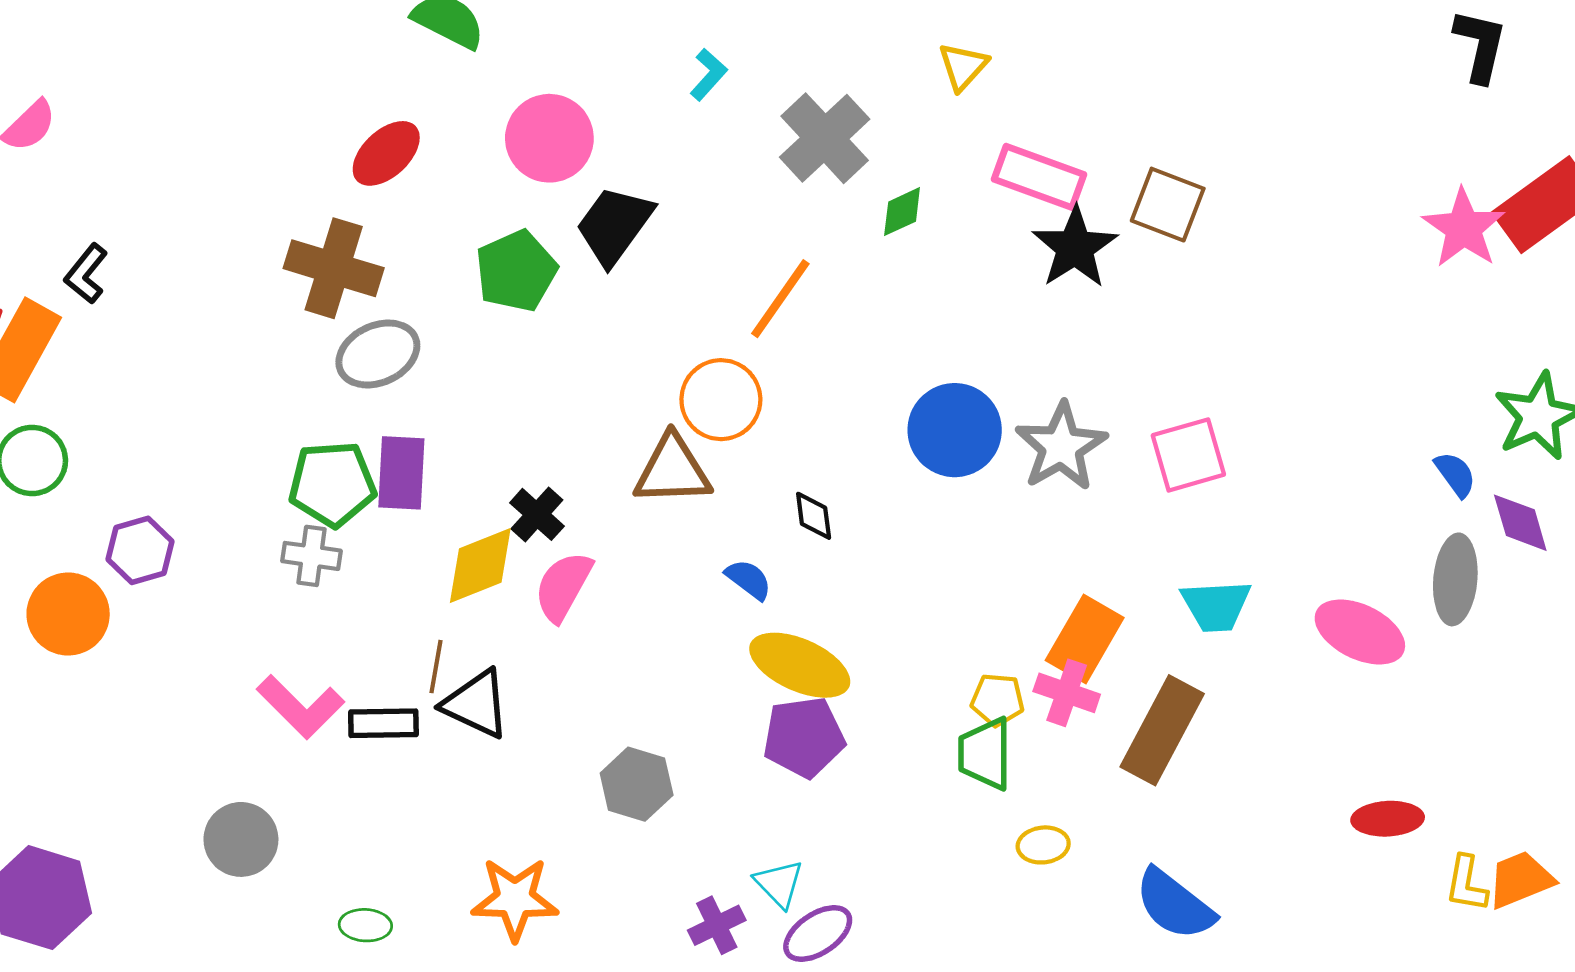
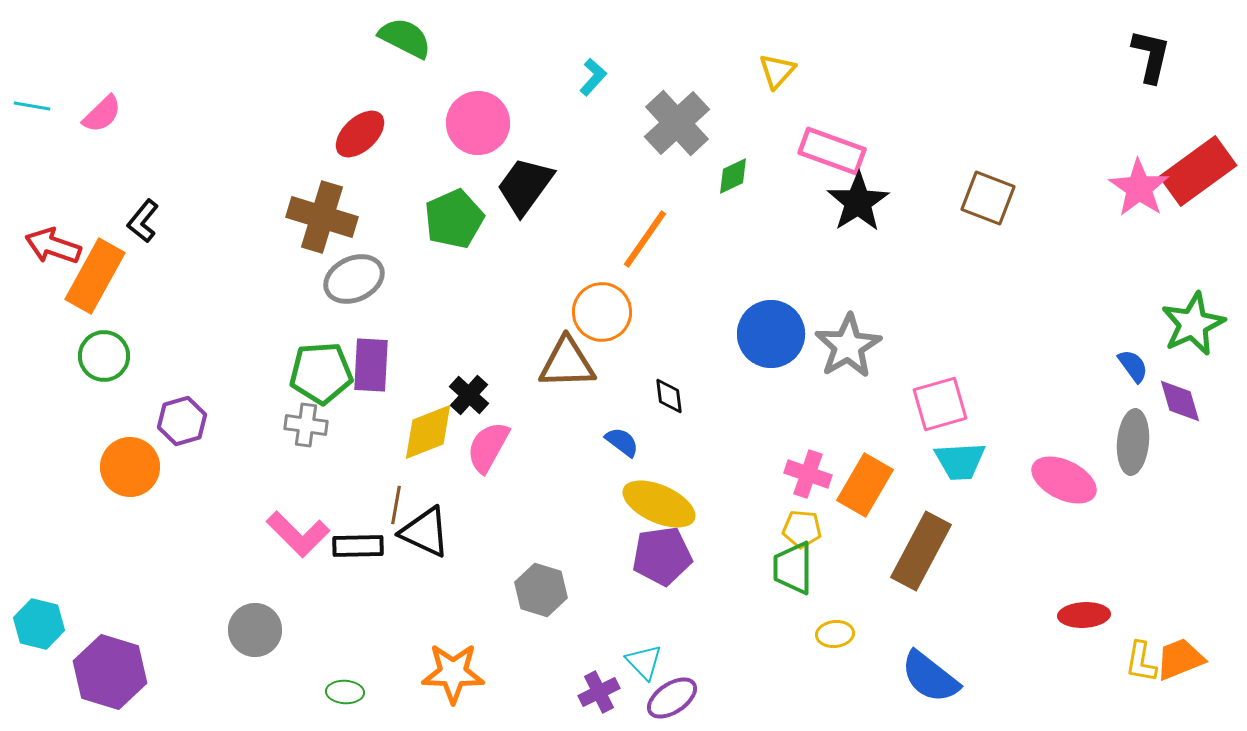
brown square: (1168, 205) -> (988, 198), moved
pink square: (1188, 455) -> (940, 404), moved
pink cross: (1067, 693) -> (808, 474), moved

